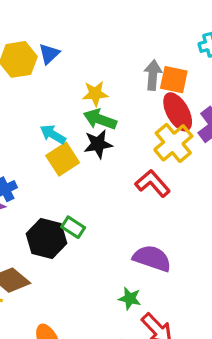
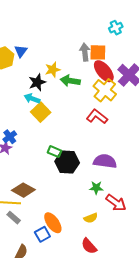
green arrow: (100, 119) -> (70, 81), moved
black star: (98, 144) -> (37, 82), moved
black hexagon: (47, 238) -> (67, 162), moved

